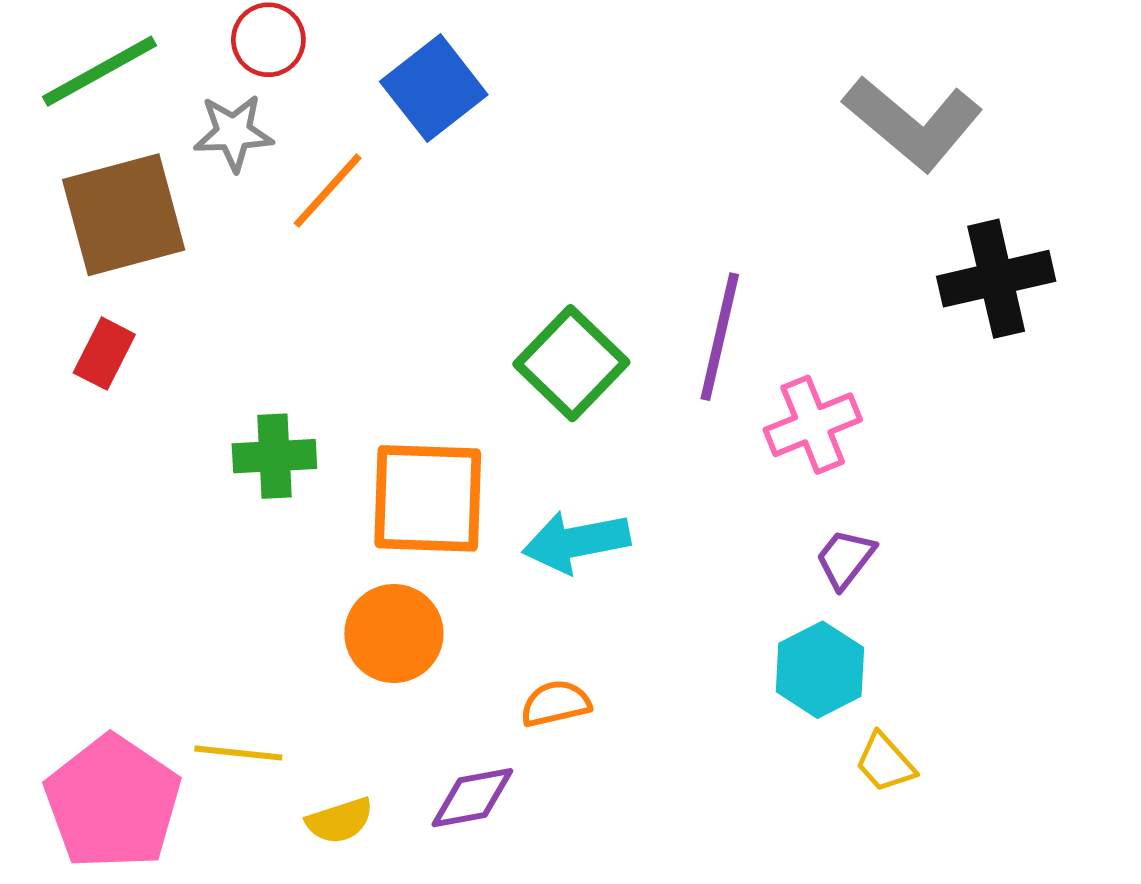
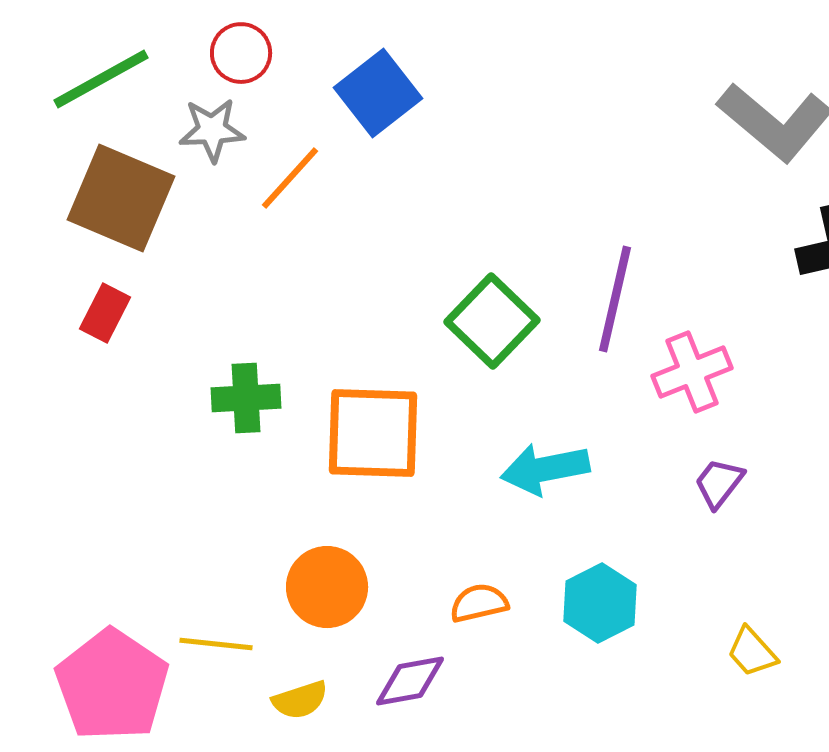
brown square: (124, 215) -> (121, 198), turned 38
cyan arrow: (576, 542) -> (545, 469), moved
orange circle: (394, 633) -> (327, 587), moved
cyan hexagon: (820, 670) -> (600, 603), moved

